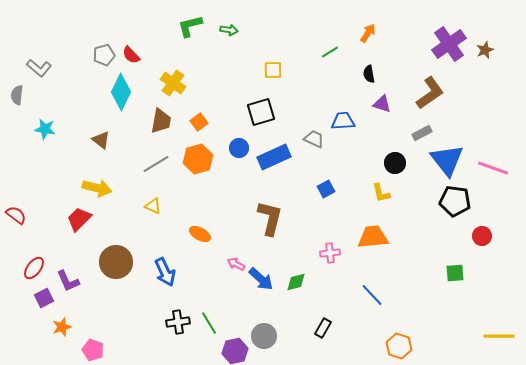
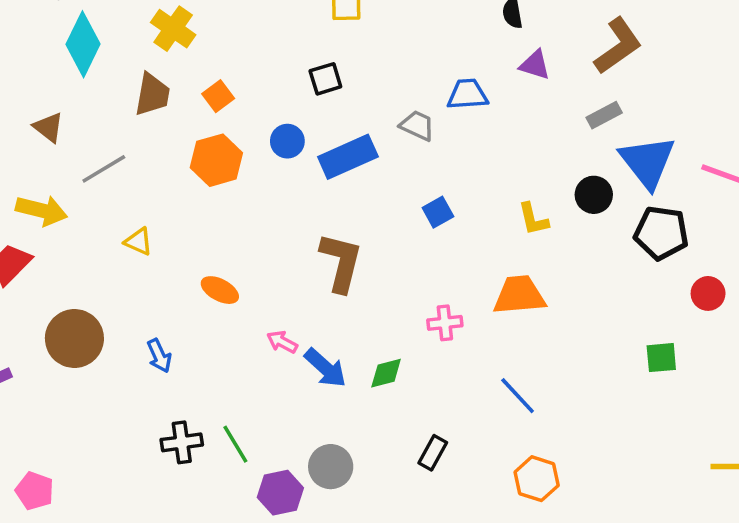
black square: (261, 112) -> (325, 79), size x0.7
black circle: (395, 163) -> (594, 195), moved
gray line: (156, 164) -> (104, 169), moved
blue arrow: (165, 272) -> (159, 356), size x0.7
orange hexagon: (399, 346) -> (537, 479), moved

